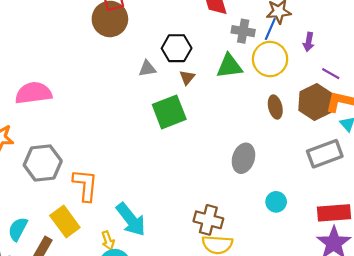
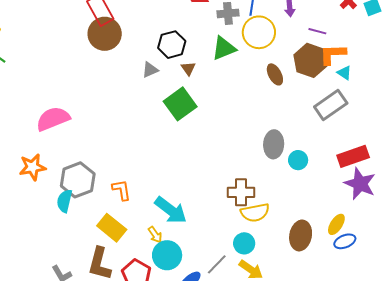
gray ellipse: (243, 158) -> (274, 144), moved
orange L-shape: (85, 185) -> (122, 190), size x0.7
cyan semicircle: (18, 229) -> (64, 201), moved

